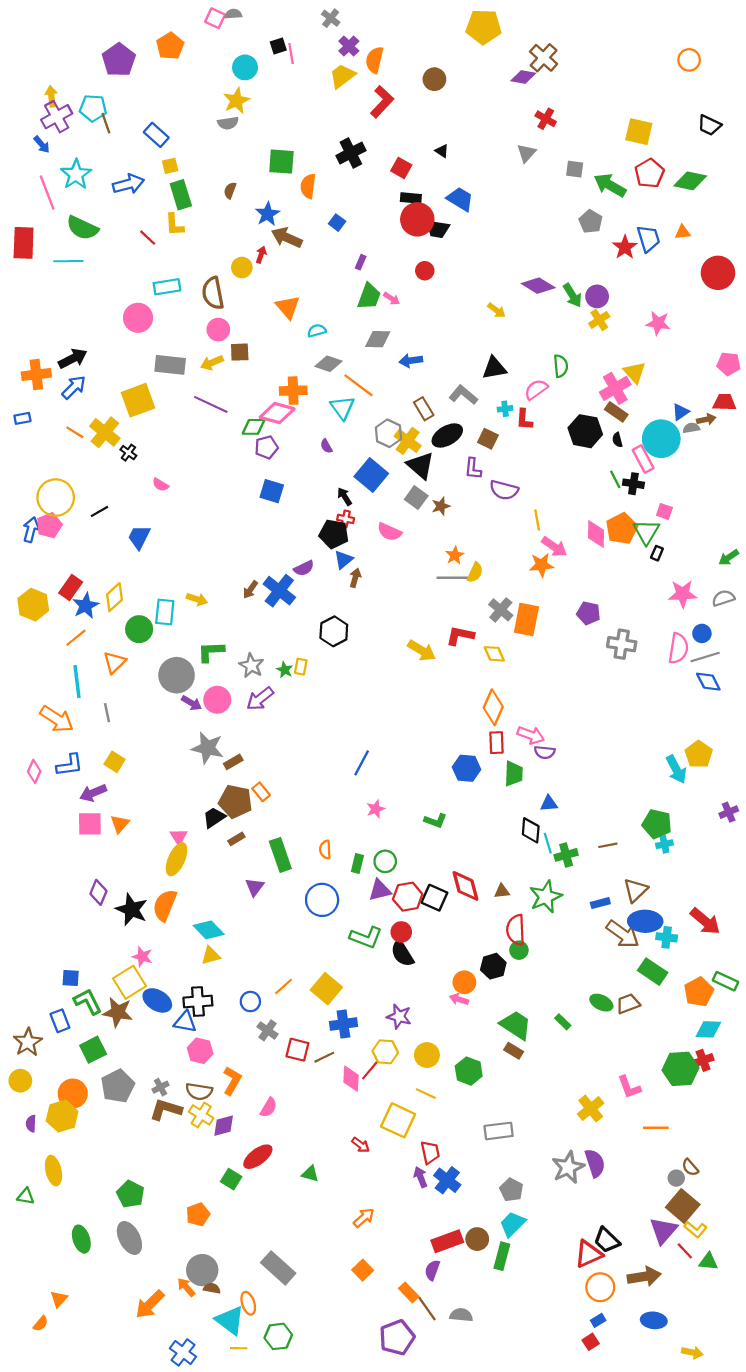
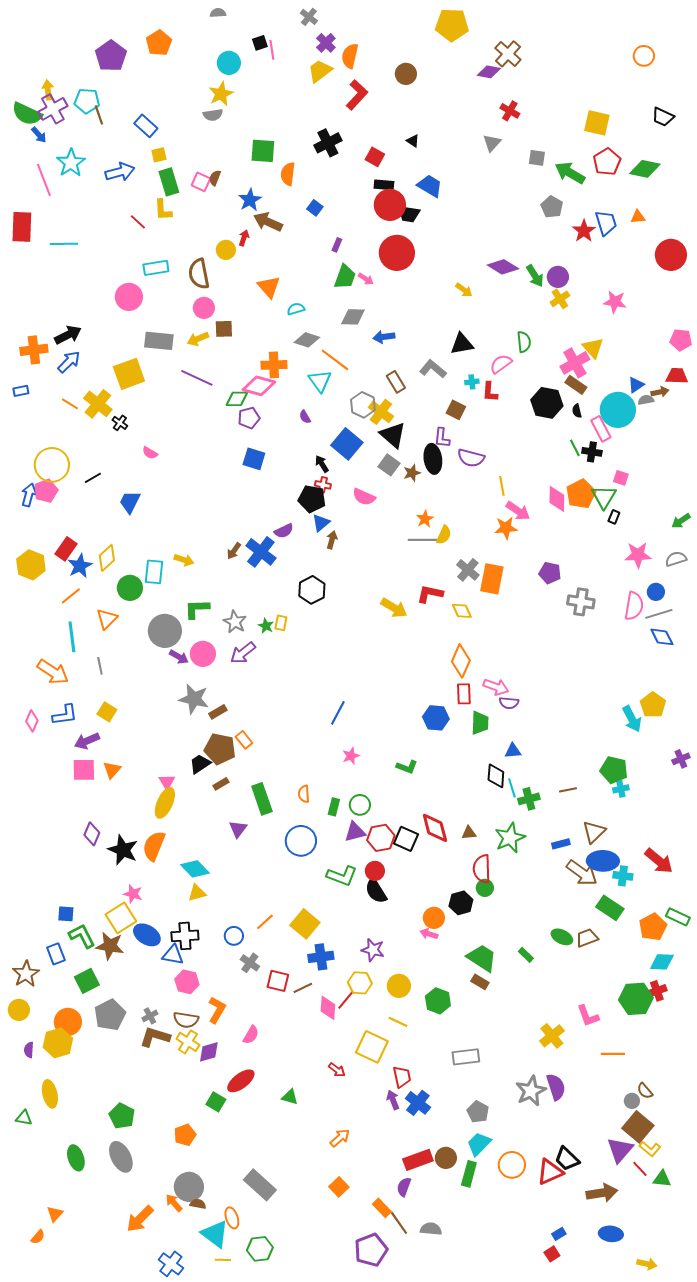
pink square: (215, 18) -> (201, 182), moved
green semicircle: (82, 228) -> (27, 114), moved
red circle: (425, 271) -> (397, 253), size x2.0
black ellipse: (447, 435) -> (433, 459), moved, turned -68
orange circle: (600, 1287) -> (512, 1165), moved

